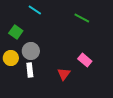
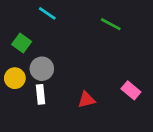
pink rectangle: (85, 60) -> (131, 90), moved
red triangle: (64, 74) -> (86, 100), turned 40

